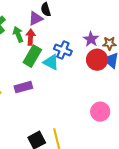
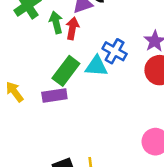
green rectangle: (32, 56) -> (66, 71), moved
cyan triangle: (51, 62) -> (96, 66), turned -30

